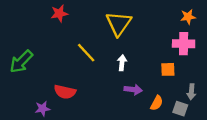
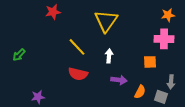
green arrow: (21, 62) -> (19, 55), size x0.6
red semicircle: (65, 92) -> (78, 74), moved

